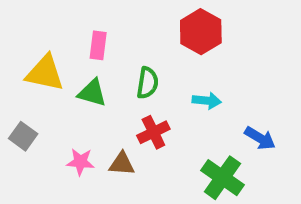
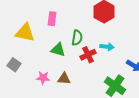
green triangle: (92, 93) -> (58, 50), moved
red cross: (153, 132) -> (88, 55), moved

